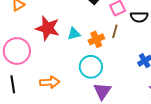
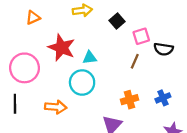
orange cross: (96, 39) -> (130, 100), moved
cyan circle: (91, 67) -> (82, 83), moved

